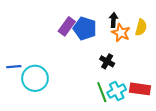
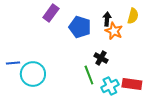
purple rectangle: (67, 26) -> (51, 13), moved
yellow semicircle: (141, 27) -> (133, 16), moved
green line: (102, 92) -> (89, 75), moved

